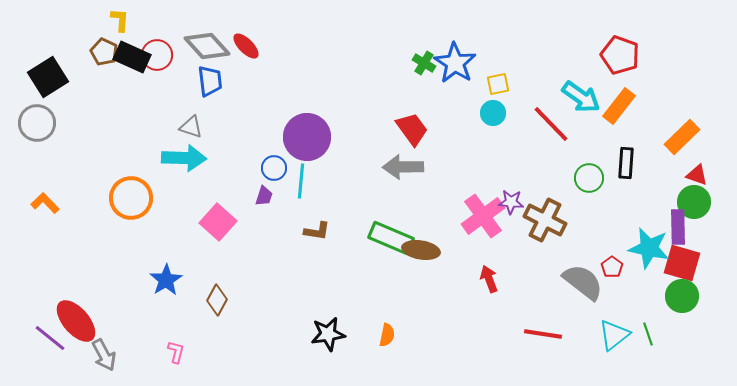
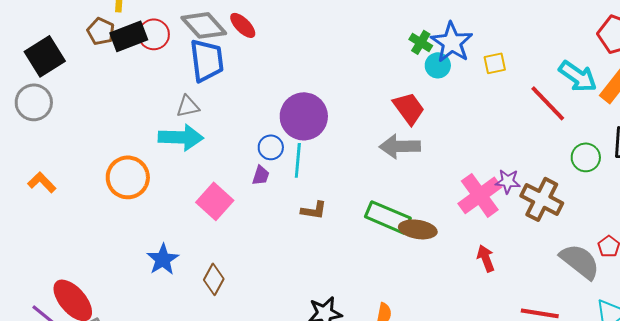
black rectangle: (132, 57) -> (129, 36), turned -45
blue trapezoid: (210, 81) -> (207, 60), size x1.4
cyan circle: (493, 113) -> (438, 65), moved
gray triangle: (191, 127) -> (188, 106), turned -30

